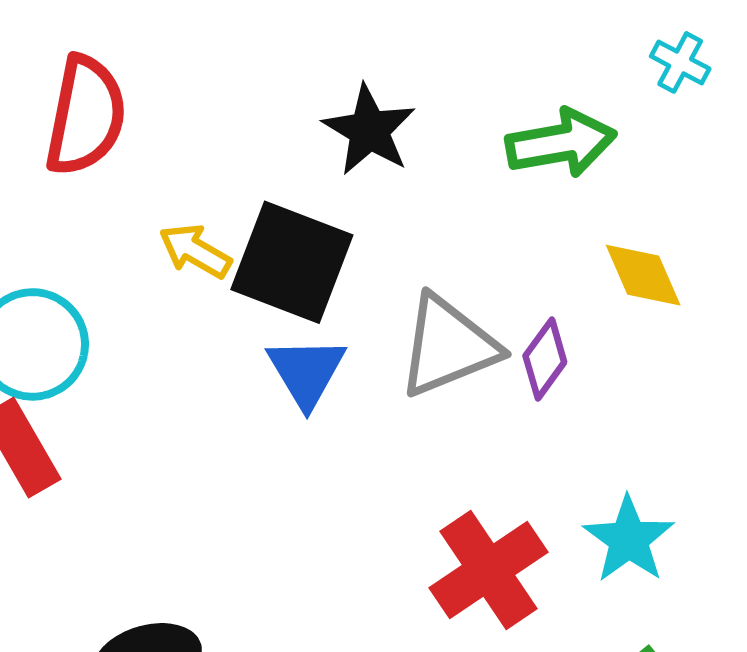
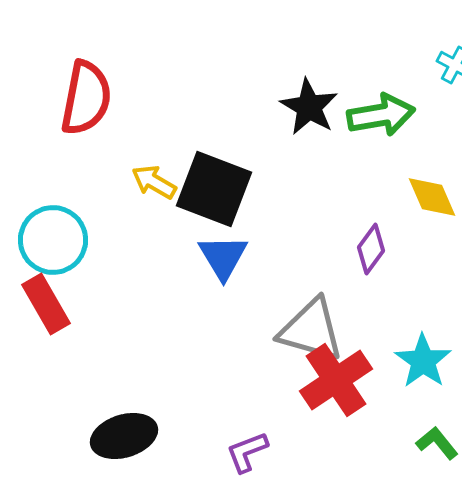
black star: (369, 130) -> (309, 107), moved
gray triangle: (448, 346) -> (311, 330), moved, turned 38

